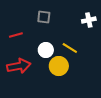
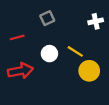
gray square: (44, 17) -> (47, 18), turned -32
yellow circle: (59, 66) -> (89, 71), moved

